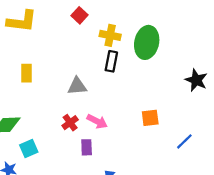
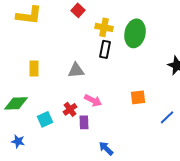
yellow rectangle: (26, 73) -> (34, 68), moved
red cross: (70, 123) -> (70, 109), moved
cyan square: (29, 149) -> (45, 119), moved

